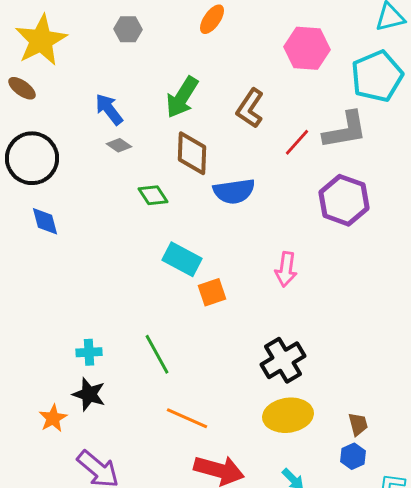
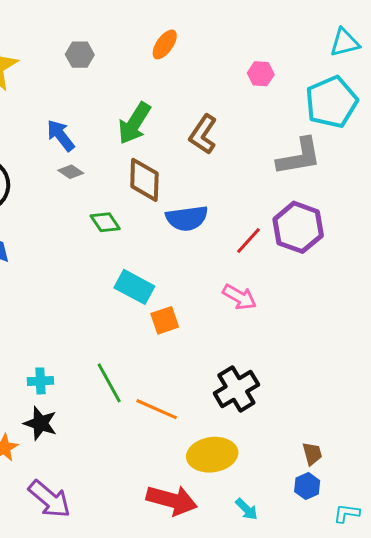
pink hexagon: (307, 48) -> (261, 74), size x0.6
red line: (297, 142) -> (249, 240), moved
pink arrow: (286, 269) -> (239, 297), turned -68
yellow ellipse: (288, 415) -> (212, 455), moved
orange line: (187, 418) -> (157, 409), moved

